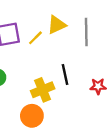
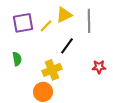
black line: (65, 74) -> (67, 46), moved, turned 48

